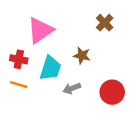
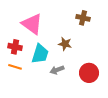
brown cross: (105, 23) -> (83, 18), turned -32
pink triangle: (40, 30) -> (32, 24), turned -50

